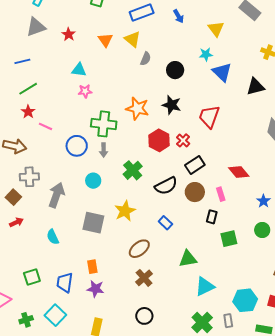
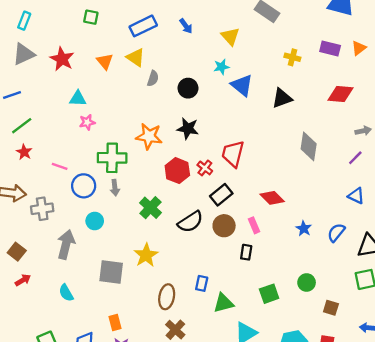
red star: (69, 34) -> (62, 59), size x1.5
red trapezoid: (209, 117) -> (233, 154), moved
pink line: (46, 126) -> (60, 166), moved
gray cross: (29, 177) -> (42, 209), moved
cyan circle: (93, 181) -> (95, 221), moved
blue rectangle: (165, 223) -> (202, 283), moved, turned 64
green circle: (262, 230) -> (307, 283), moved
green square: (229, 239) -> (269, 294), moved
brown ellipse: (139, 249) -> (167, 297), turned -35

